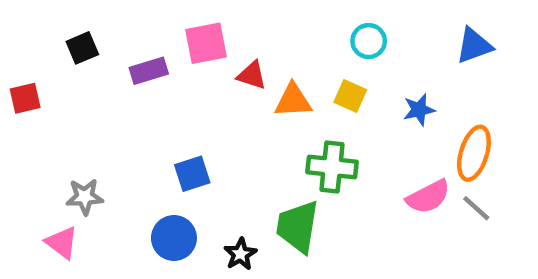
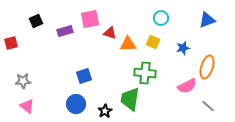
gray star: (85, 197) -> (23, 81), moved
gray line: (476, 208) -> (208, 106), moved

